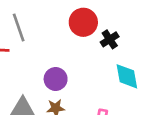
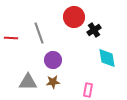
gray line: (19, 28) -> (39, 33), moved

